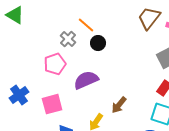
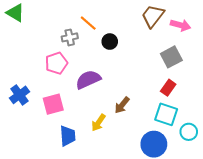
gray cross: (68, 39) -> (70, 37), turned 35
black circle: (98, 43) -> (110, 42), moved

